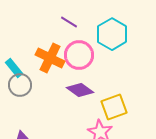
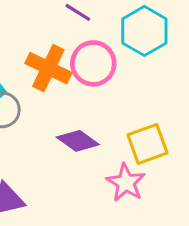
purple diamond: (80, 90) -> (78, 141), moved

